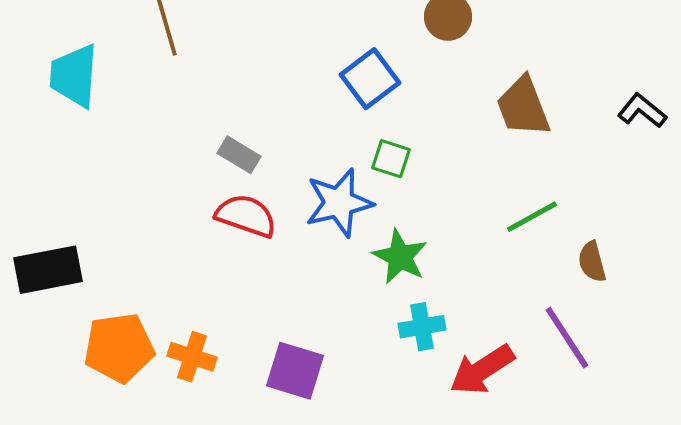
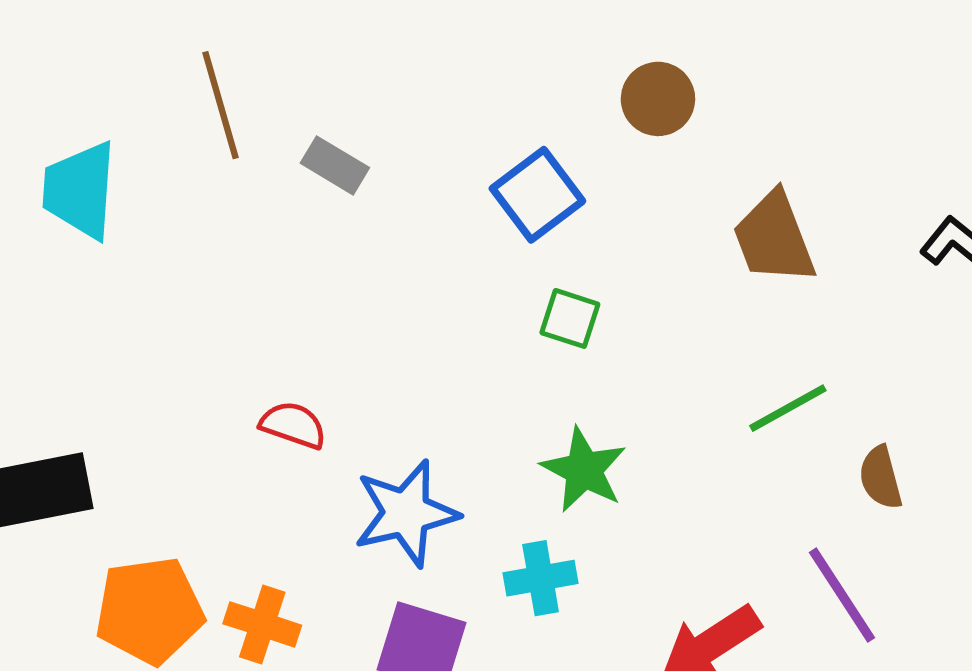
gray rectangle: (239, 155) -> (335, 165), moved
blue star: (339, 203) -> (406, 513), moved
red semicircle: (246, 216) -> (293, 425), moved, size x0.7
cyan cross: (422, 327) -> (541, 578), moved

